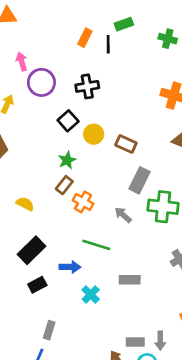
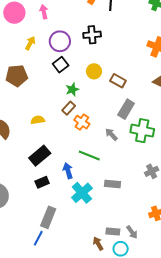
purple circle: (41, 82) -> (60, 41), moved
black square: (68, 121) -> (61, 65), moved
yellow semicircle: (25, 204) -> (38, 120), turned -40
blue arrow: (70, 267) -> (68, 171), turned -112
cyan cross: (91, 295) -> (82, 193), size x1.5
gray rectangle: (49, 330) -> (48, 217), size x1.5
gray arrow: (160, 341) -> (132, 232), turned -40

